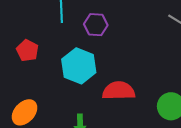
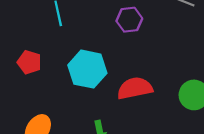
purple hexagon: (96, 25) -> (129, 20), moved

